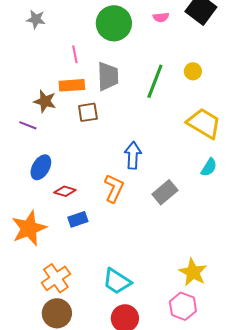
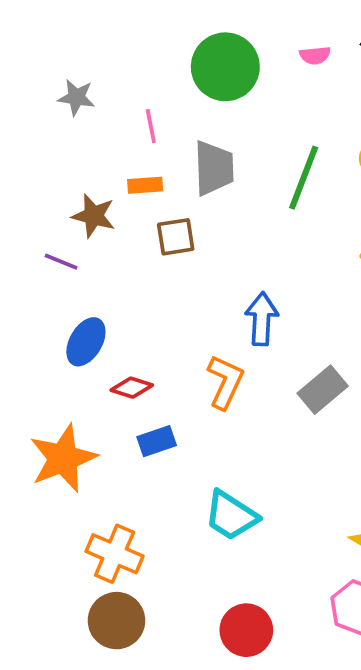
gray star: (36, 19) -> (76, 97), moved
orange rectangle: (72, 85) -> (145, 185), size x0.7
orange cross: (56, 278) -> (115, 554), turned -32
cyan trapezoid: (117, 281) -> (231, 516), moved

